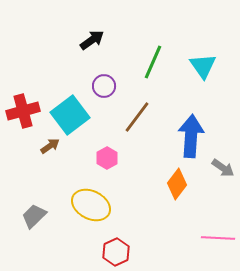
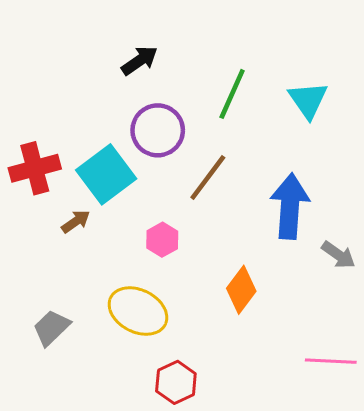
purple circle: (104, 86) -> (158, 130), size x1.5
orange diamond: (177, 184) -> (241, 290), moved

